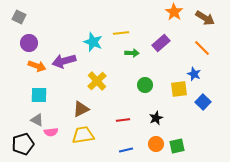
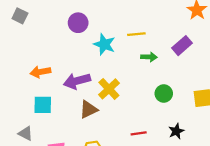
purple circle: (29, 43) -> (78, 23), moved
purple arrow: (64, 61) -> (77, 81), moved
orange arrow: (37, 66) -> (40, 72), turned 150
brown triangle: (81, 109) -> (88, 109), moved
gray triangle: (37, 120) -> (26, 133), moved

